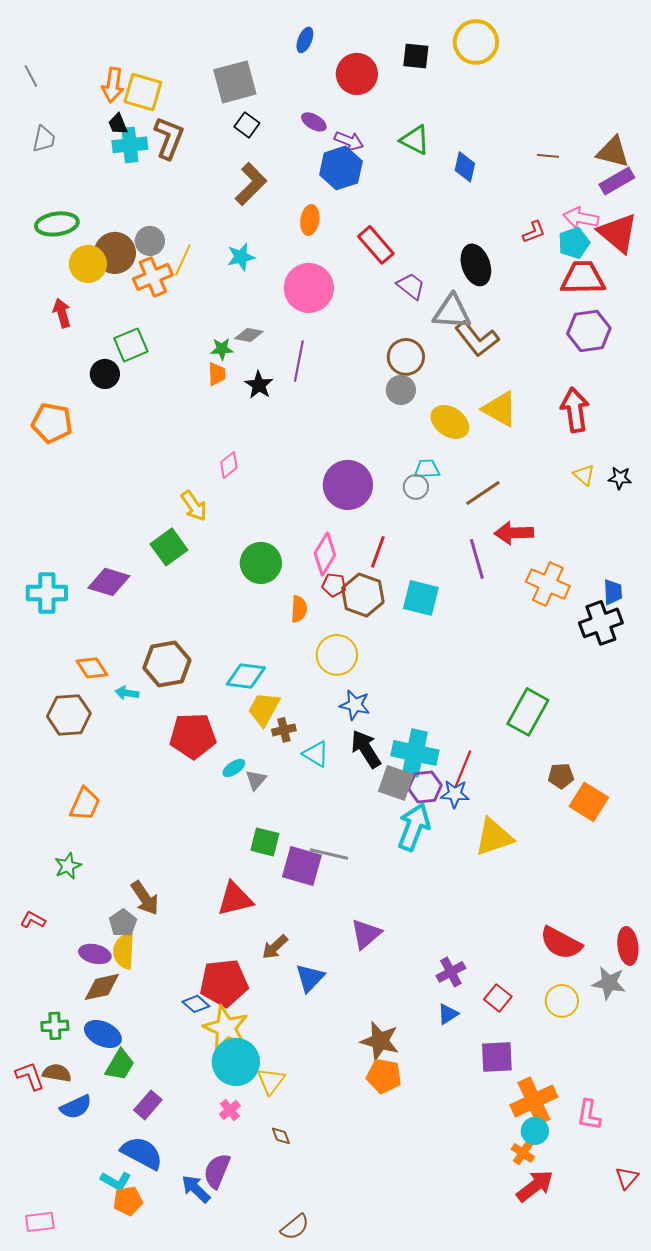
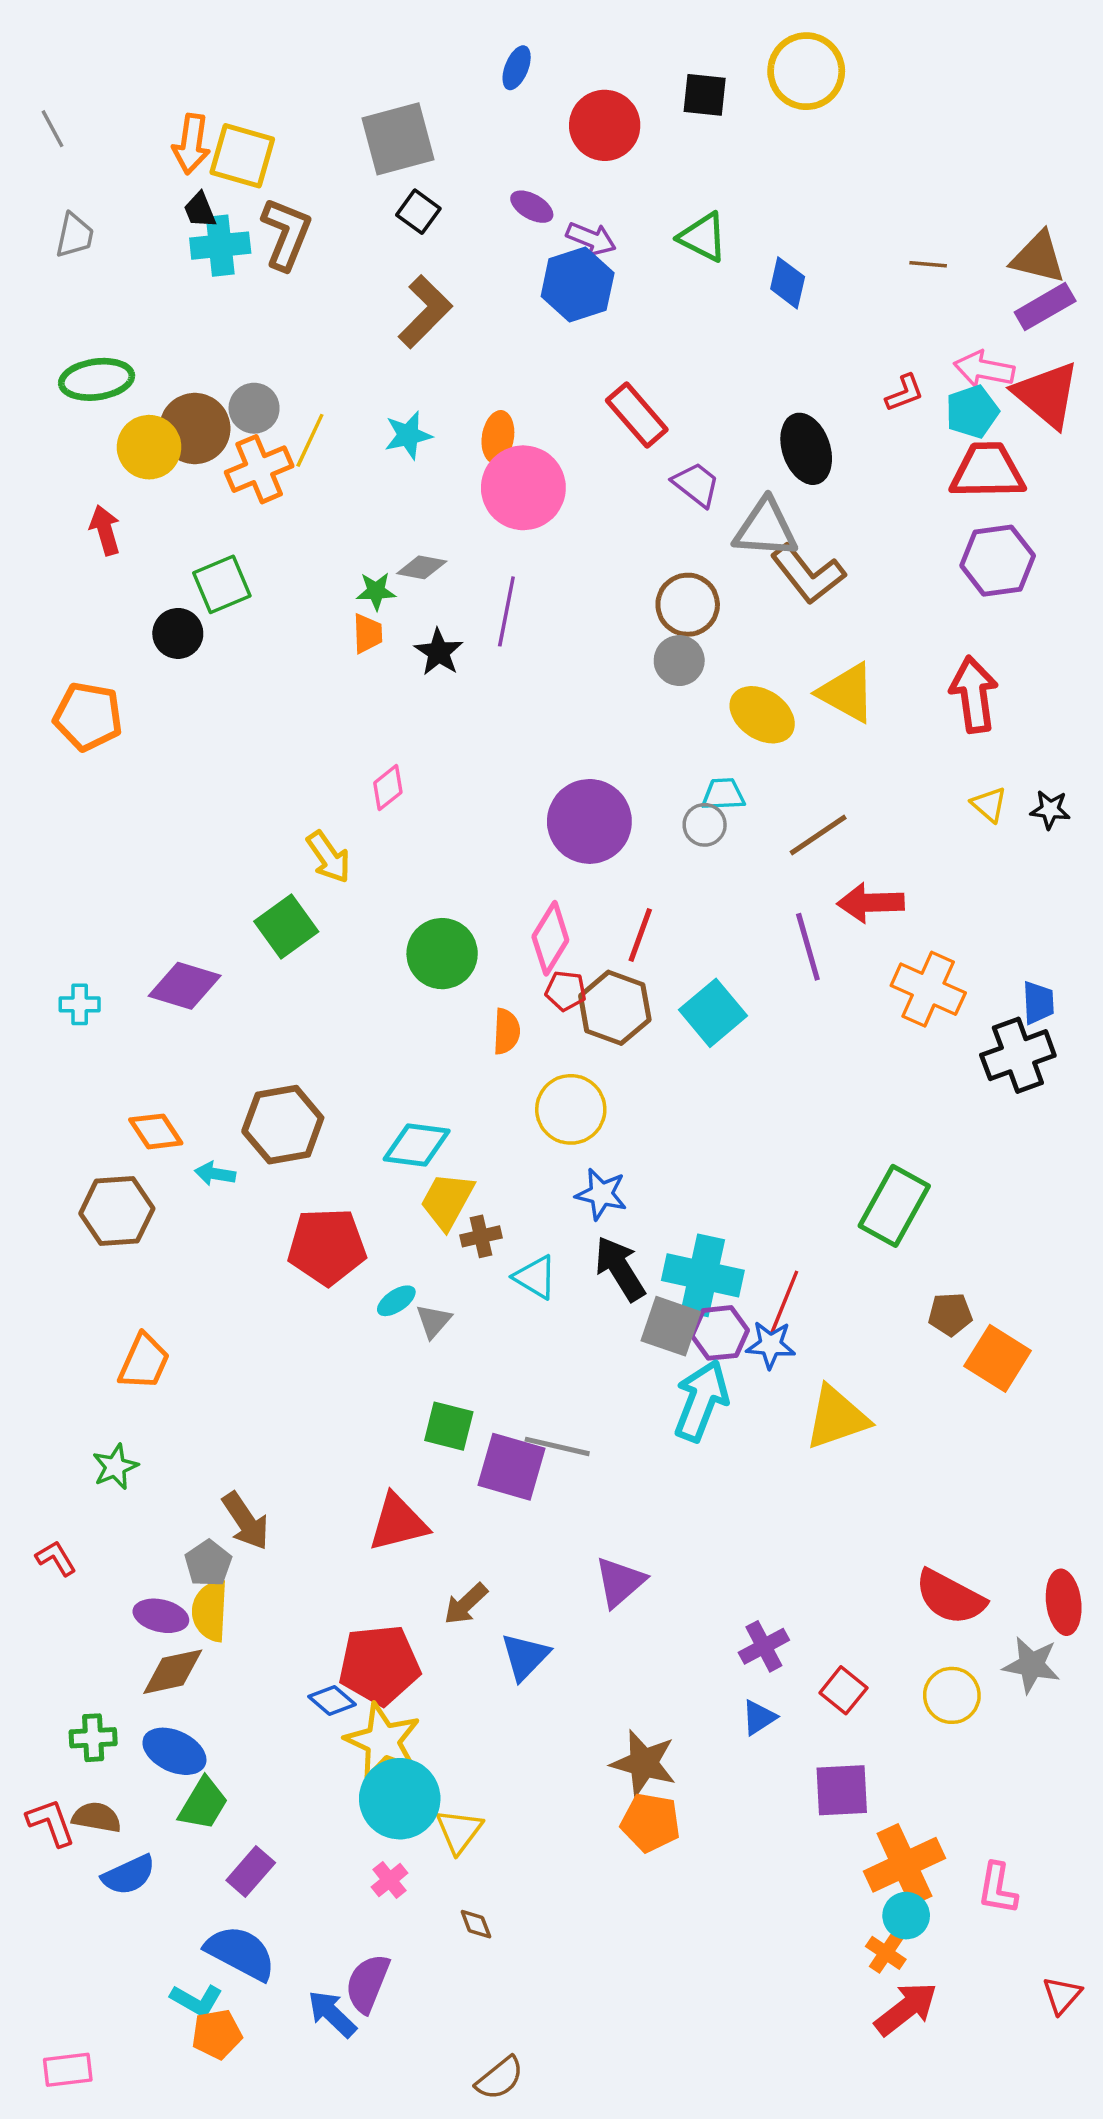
orange ellipse: (310, 220) -> (498, 437), moved
cyan cross: (47, 593) -> (80, 1004), size x0.6
cyan square: (421, 598) -> (713, 1013), turned 36
red L-shape: (33, 920) -> (56, 1558), turned 30

